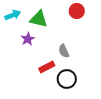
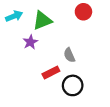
green triangle: (39, 19) -> (42, 20), turned -36

